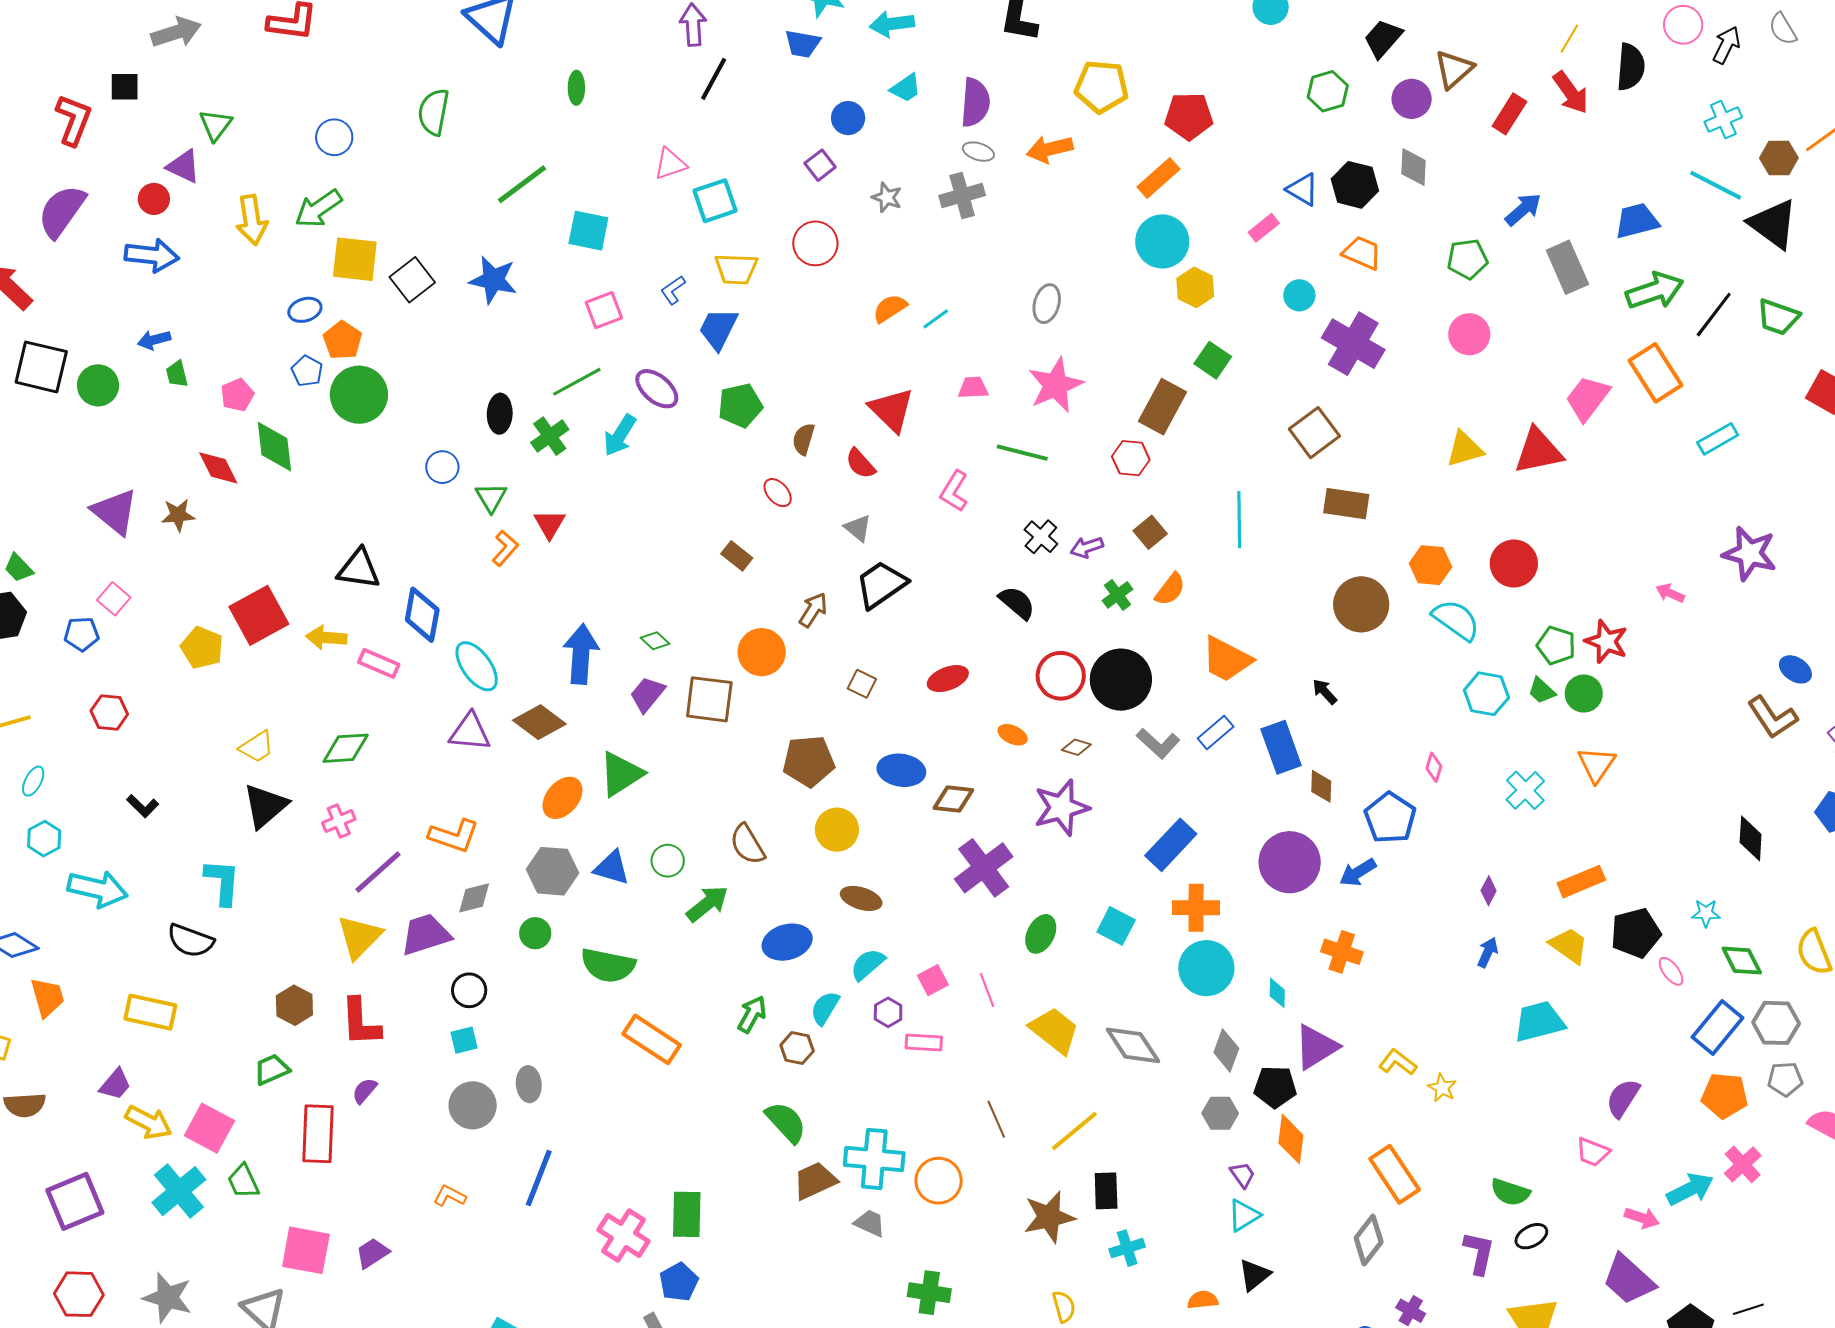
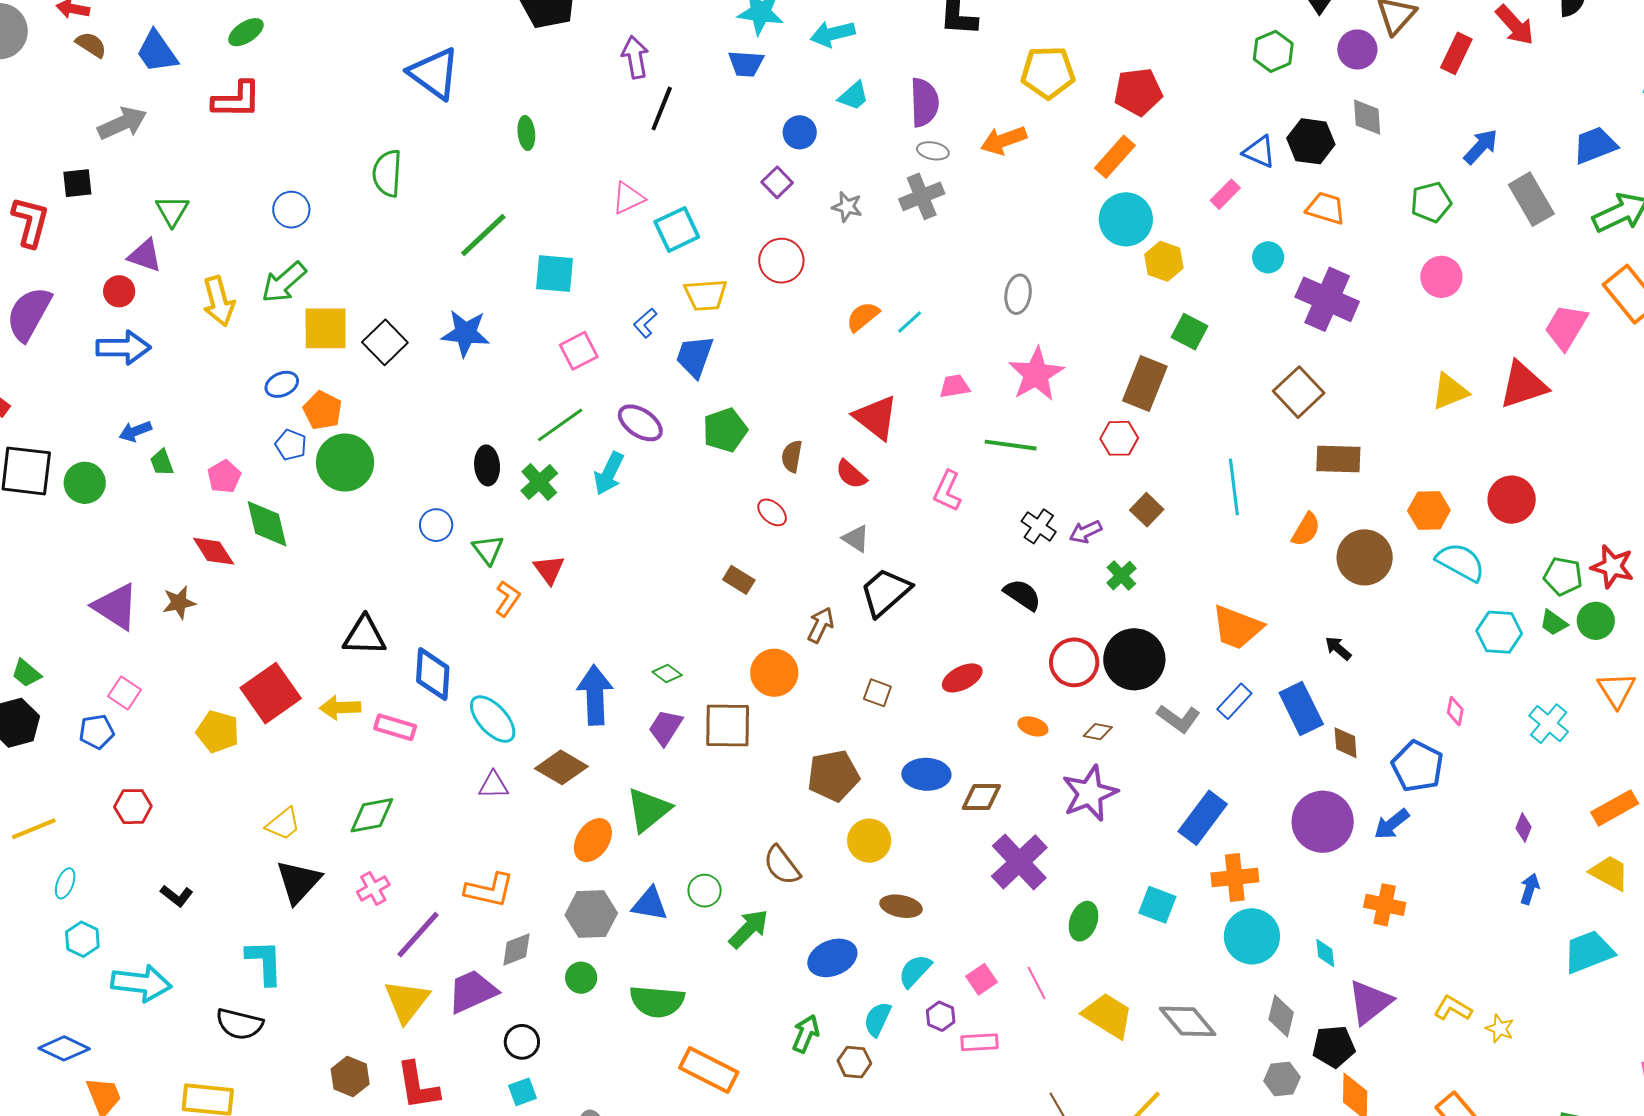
orange semicircle: (1170, 589) -> (1306, 530), moved
purple triangle: (470, 732) -> (493, 785), size x0.7

